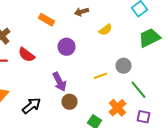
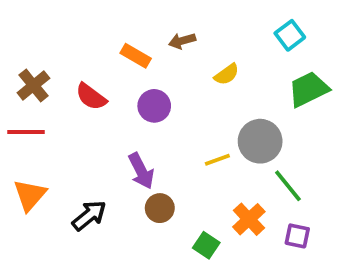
orange rectangle: (46, 20) -> (136, 56), moved
red semicircle: (26, 55) -> (91, 97), moved
gray circle: (124, 66) -> (260, 141), size x1.5

